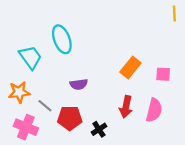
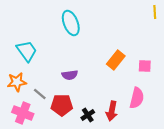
cyan ellipse: (62, 39) -> (71, 23), moved
red arrow: (126, 107) -> (112, 111), moved

